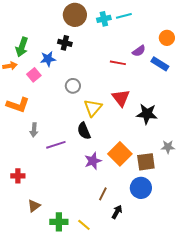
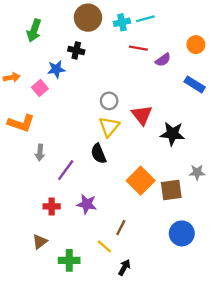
green arrow: (22, 47) -> (34, 30), moved
red line: (118, 63) -> (138, 48), moved
blue rectangle: (160, 64) -> (195, 84), moved
gray circle: (73, 86) -> (109, 101), moved
purple line: (56, 145) -> (66, 170), turned -36
purple star: (93, 161) -> (87, 204), moved, turned 30
red cross: (18, 176) -> (52, 206), moved
blue circle: (141, 188) -> (182, 233), moved
black arrow: (117, 212) -> (124, 267), moved
yellow line: (84, 225) -> (104, 246), moved

